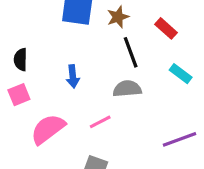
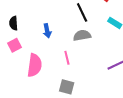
pink line: (100, 122) -> (67, 58), turned -72
pink semicircle: (48, 129) -> (35, 65), turned 140

